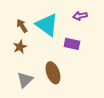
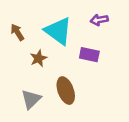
brown arrow: (22, 26) -> (17, 32), moved
brown star: (20, 47) -> (38, 58), moved

